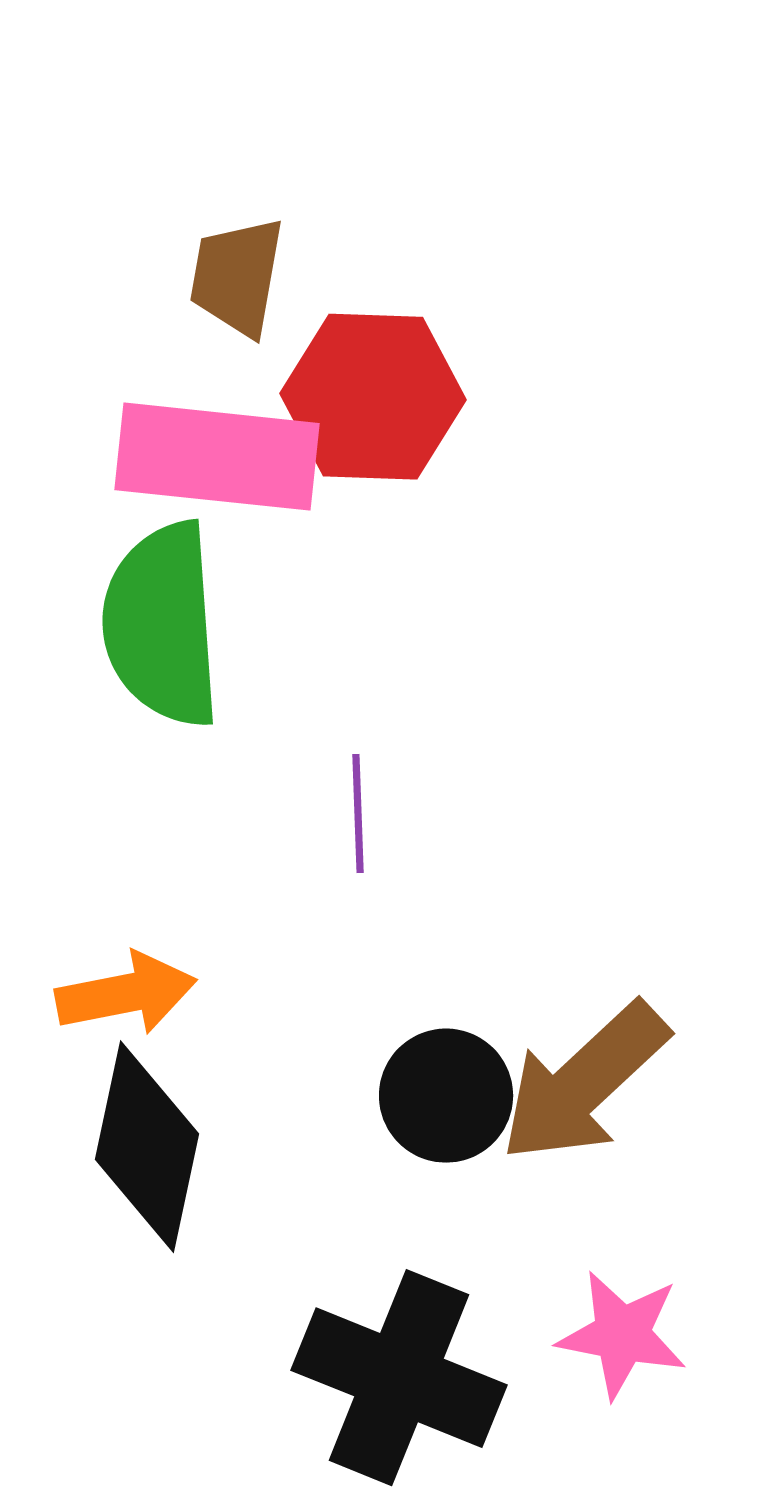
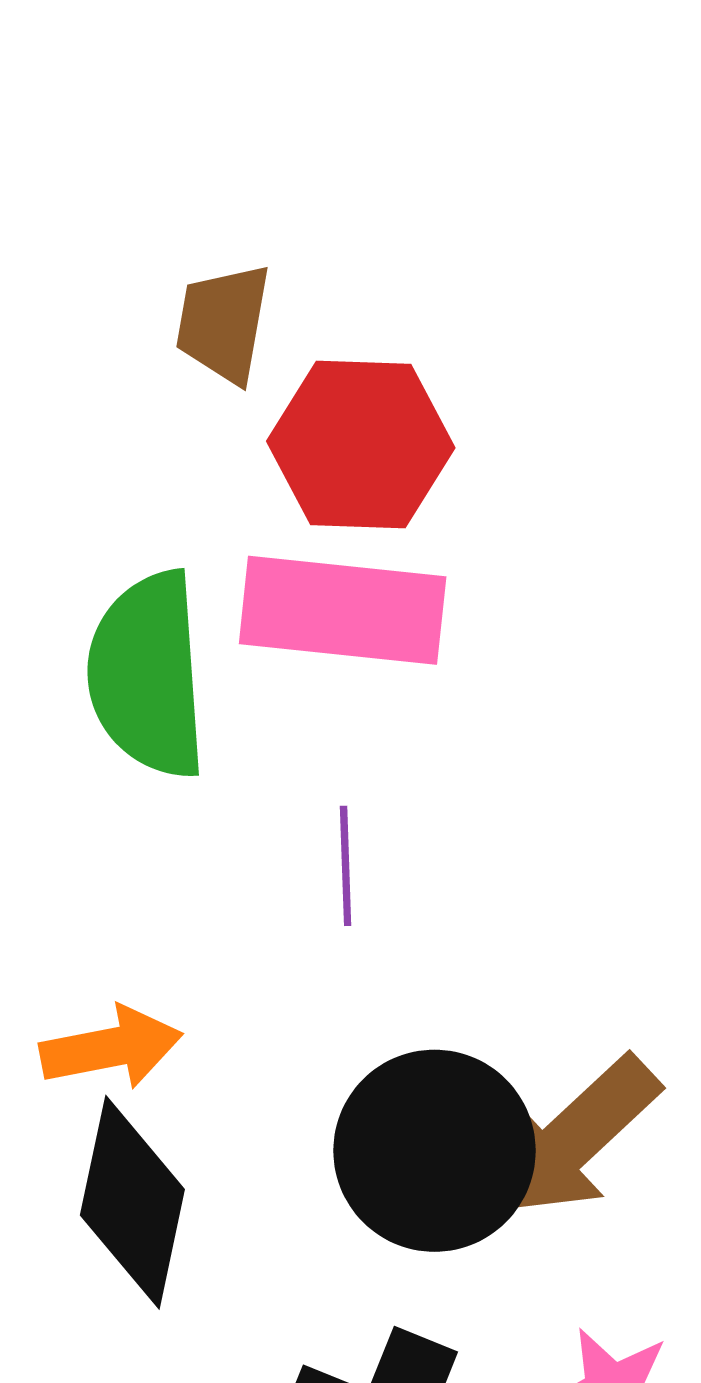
pink rectangle: (217, 457) -> (343, 610), moved
black circle: (446, 1096) -> (434, 1151), size x1.5

